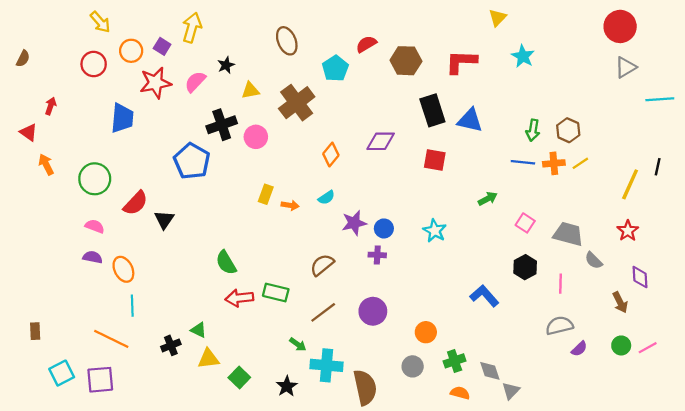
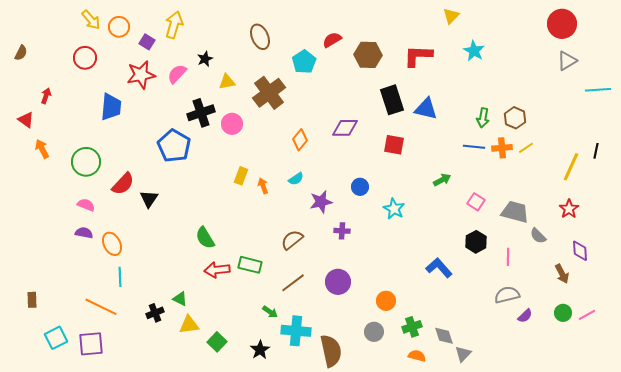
orange circle: (131, 51) -> (119, 27), moved
orange arrow: (290, 205) -> (263, 186), turned -119
blue circle: (384, 228) -> (360, 187), moved

